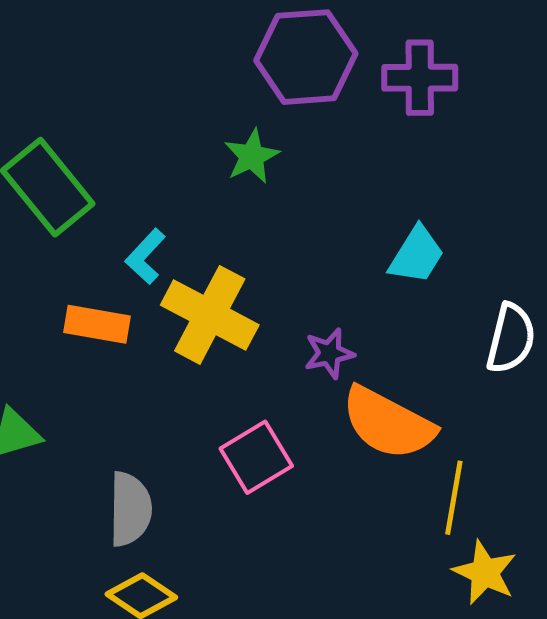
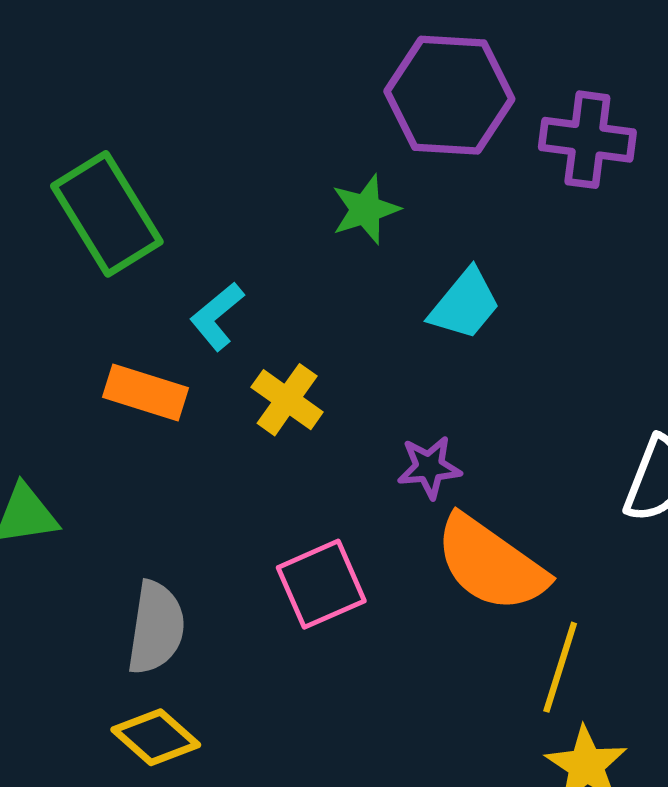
cyan trapezoid: (417, 255) -> (465, 304), moved
yellow cross: (210, 315) -> (287, 400), size x0.6

